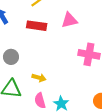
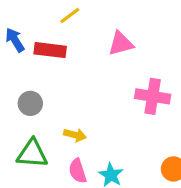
red rectangle: (37, 26) -> (50, 50), moved

